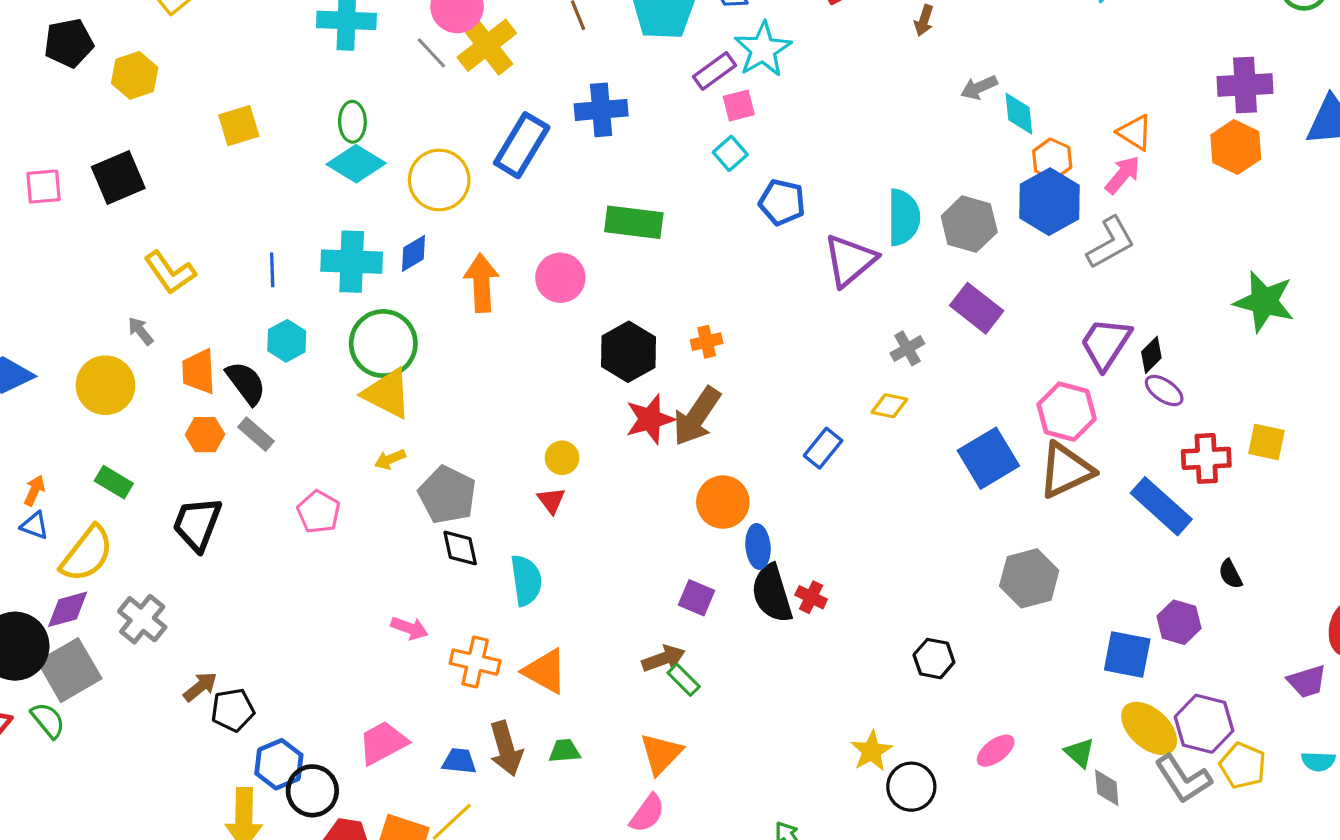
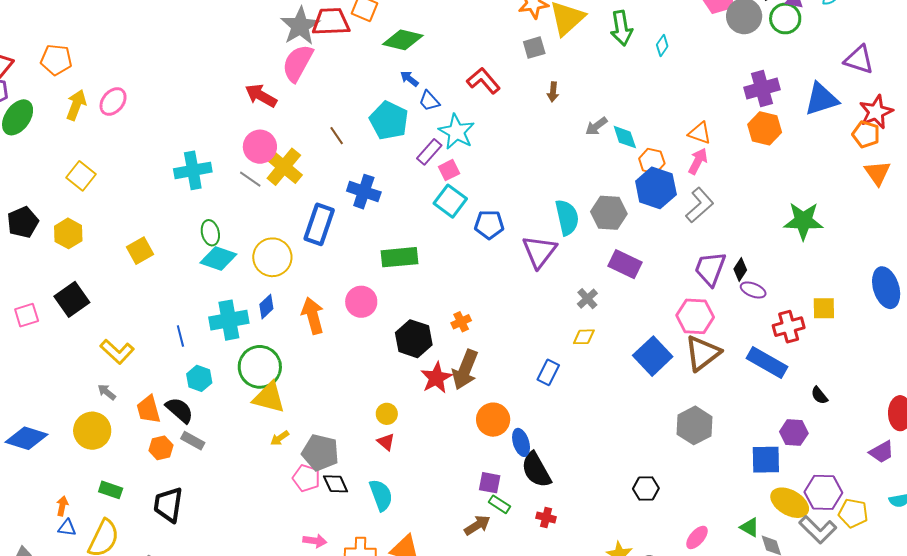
blue cross: (601, 110) -> (364, 192), turned 36
cyan square: (730, 153) -> (450, 201), size x1.5
pink pentagon: (319, 512) -> (306, 478), moved
red cross: (811, 597) -> (546, 517), moved
green rectangle: (684, 680) -> (499, 504), moved

